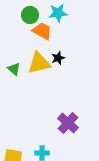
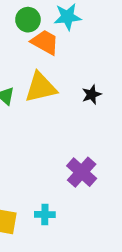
black star: (58, 58) -> (92, 94), moved

